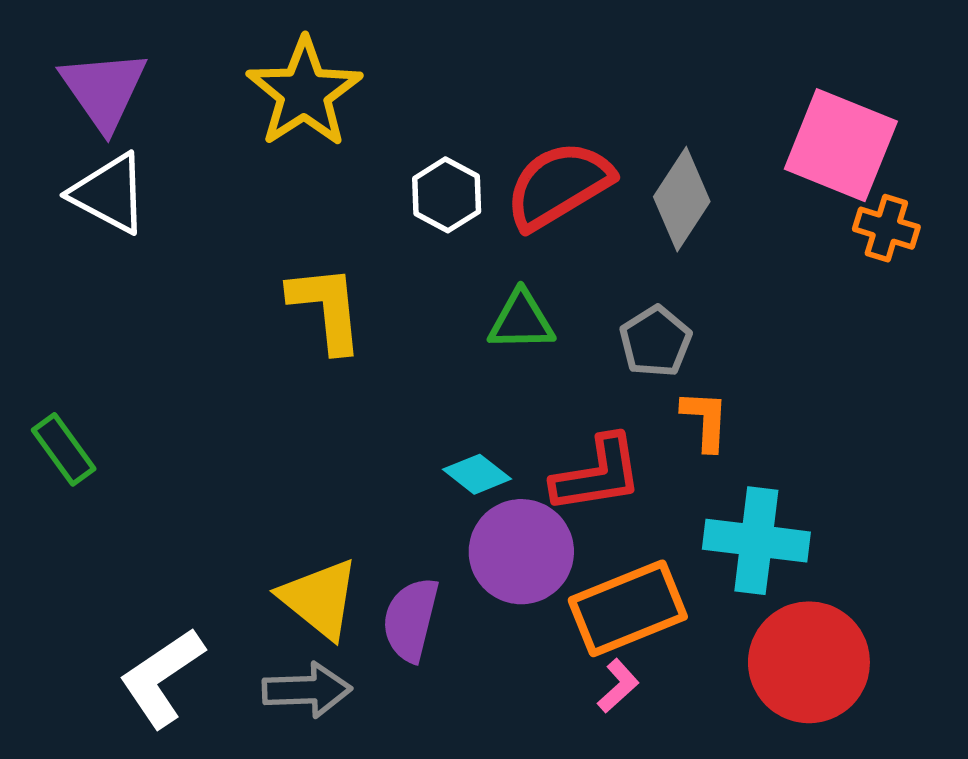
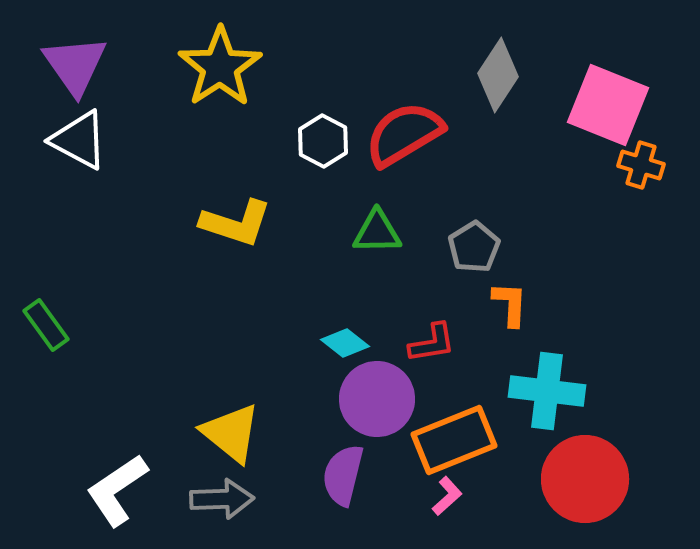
gray diamond: (682, 199) -> (498, 75), moved
yellow L-shape: (326, 308) -> (236, 223), turned 114
red L-shape: (597, 474) -> (432, 343), size x0.7
purple semicircle: (411, 619) -> (343, 475), moved

